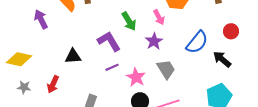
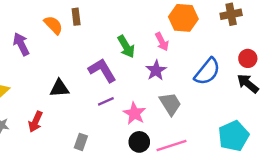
black arrow: (222, 59) -> (248, 83), moved

